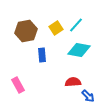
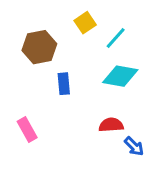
yellow square: (56, 28) -> (85, 23), moved

